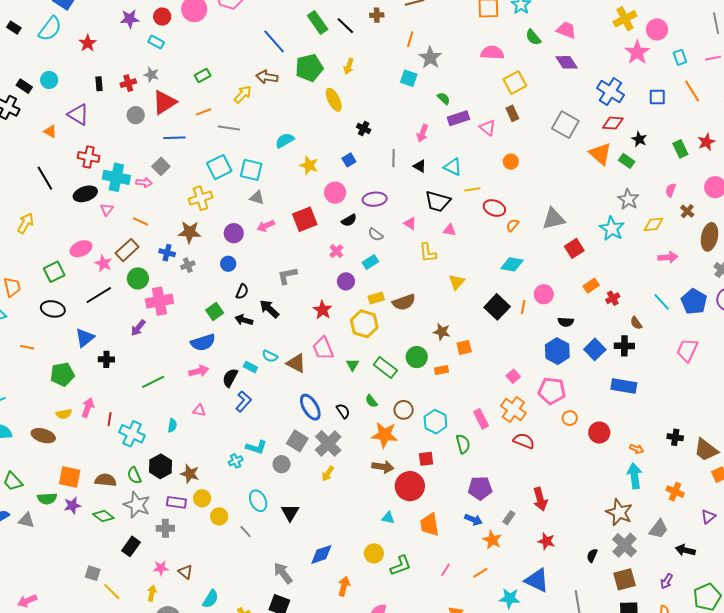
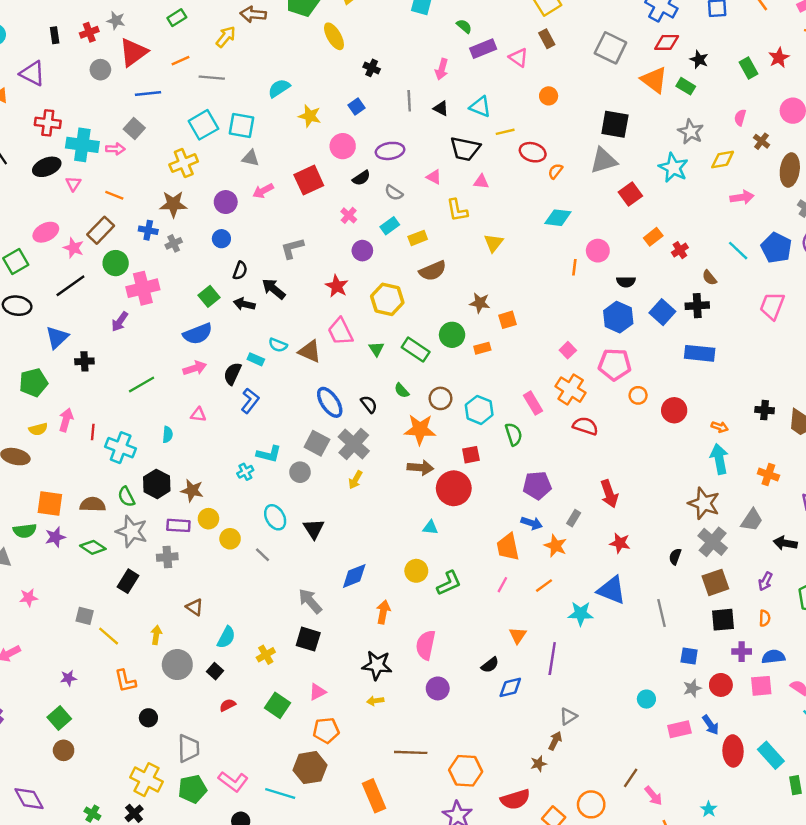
yellow rectangle: (376, 298) -> (418, 238), moved
black square: (497, 307) -> (615, 124), moved, turned -30
orange trapezoid: (430, 525) -> (508, 547), moved
pink star: (161, 568) -> (28, 598), moved

